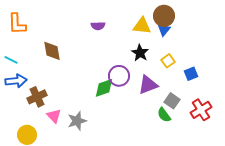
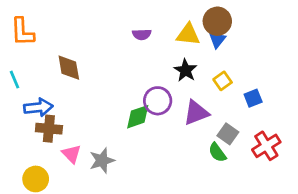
purple semicircle: (98, 26) -> (142, 34), moved
cyan line: (11, 60) -> (14, 80), turned 40
blue arrow: (16, 81) -> (38, 107), moved
brown cross: (37, 97) -> (49, 129), turned 30

